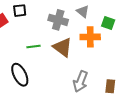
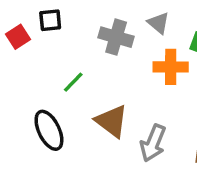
green line: (34, 46) -> (73, 82), turned -40
brown triangle: (63, 47) -> (112, 121), moved

